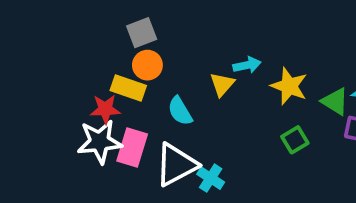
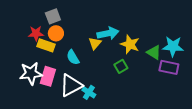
cyan arrow: (247, 65) -> (108, 33), size x1.5
red star: (105, 109) -> (36, 33), moved
green square: (295, 140) -> (121, 66), moved

